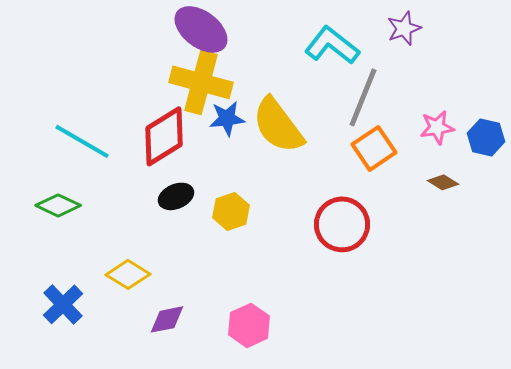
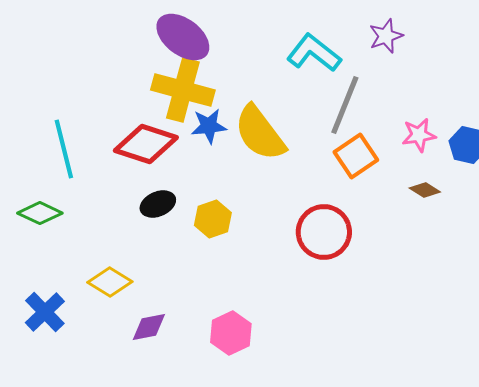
red diamond: (164, 136) -> (146, 144), turned 50
cyan line: (82, 141) -> (64, 149), turned 46

